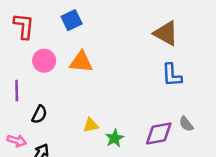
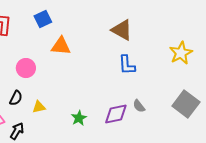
pink circle: (44, 61) -> (26, 68), moved
orange triangle: (81, 62) -> (61, 46), moved
yellow triangle: (91, 125) -> (39, 107), moved

